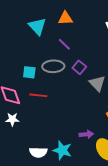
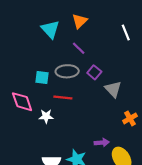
orange triangle: (65, 18) -> (80, 21), turned -42
red line: (38, 95) -> (63, 97), moved
white star: (12, 119) -> (46, 116), moved

